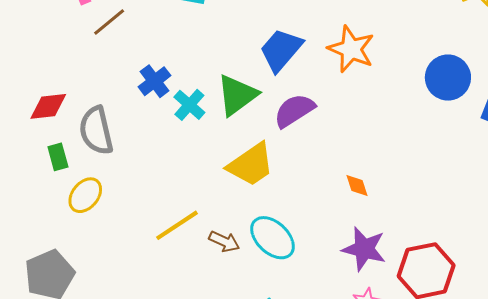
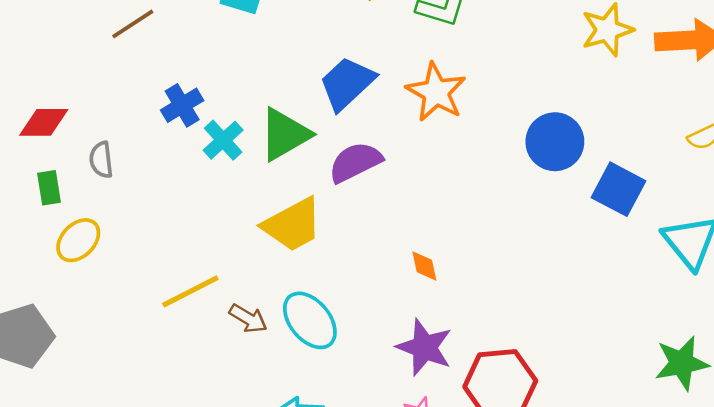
gray semicircle: (96, 131) -> (101, 160), size x0.6

